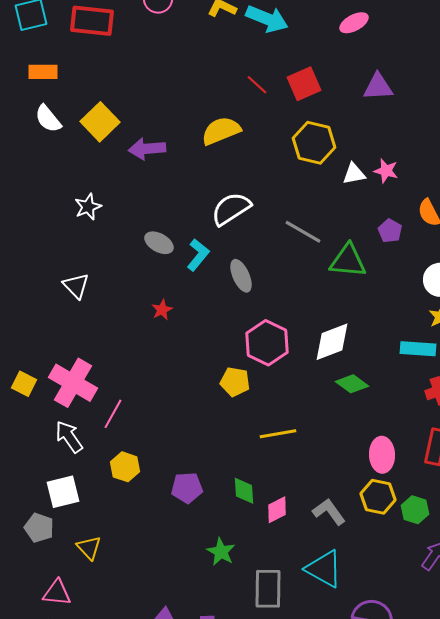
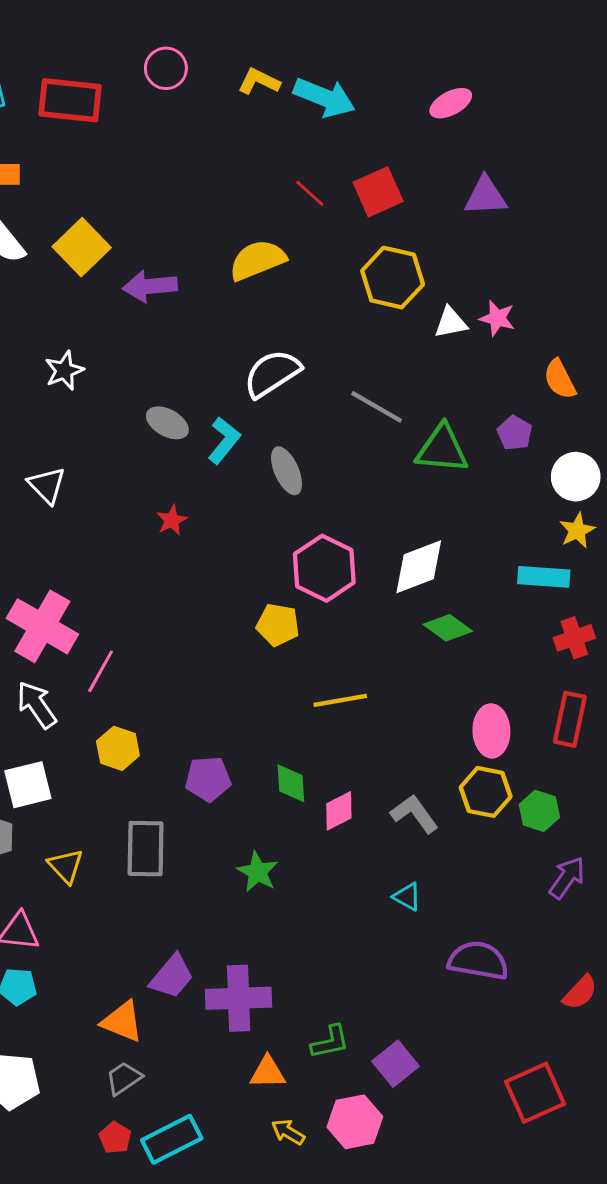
purple pentagon: (390, 231) -> (515, 433), moved
cyan triangle: (324, 569) -> (407, 897), size x0.5
gray rectangle: (268, 589) -> (146, 849), moved

